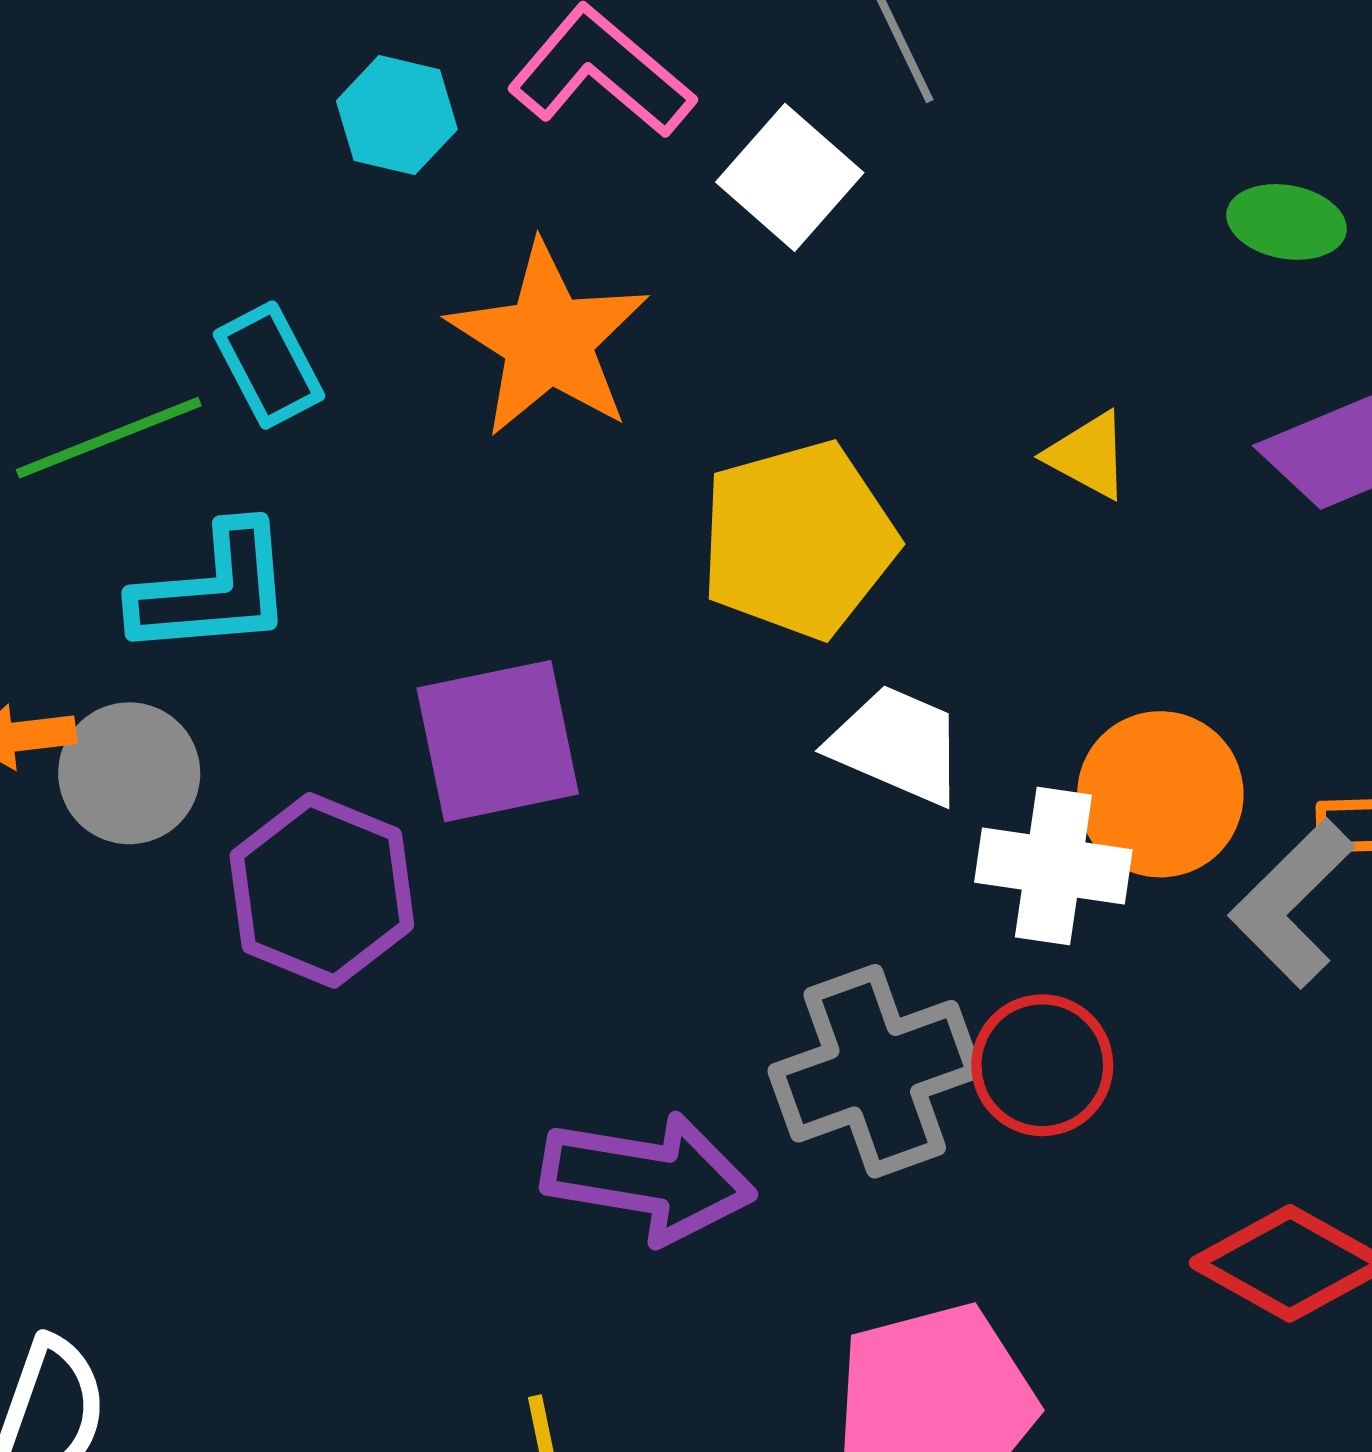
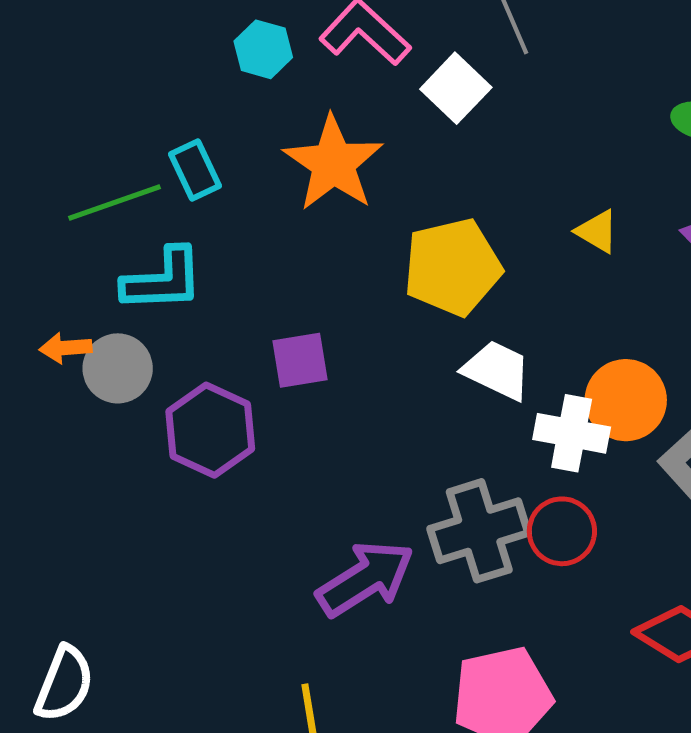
purple square: (498, 741) -> (300, 360), size x0.7
purple arrow: (648, 1178) -> (365, 579), turned -44

